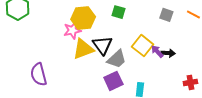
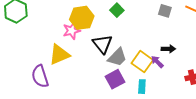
green square: (118, 12) -> (117, 10), turned 32
yellow square: (143, 46) -> (142, 62), moved
yellow triangle: (83, 49) -> (59, 55), moved
purple arrow: (157, 51) -> (157, 62), moved

